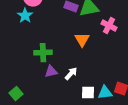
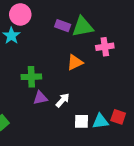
pink cross: (109, 26) -> (105, 47), turned -35
orange triangle: (82, 40) -> (75, 62), turned 35

